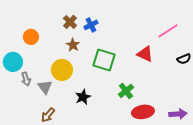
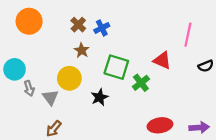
pink line: (168, 31) -> (188, 35), turned -45
orange circle: (31, 37) -> (29, 21), moved, size x1.5
green cross: (126, 91) -> (141, 83), moved
black star: (83, 97) -> (100, 97), moved

